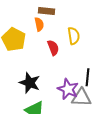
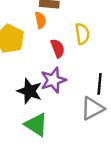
purple star: (68, 89) -> (53, 80), moved, turned 30
gray triangle: (81, 98) -> (92, 108), turned -30

